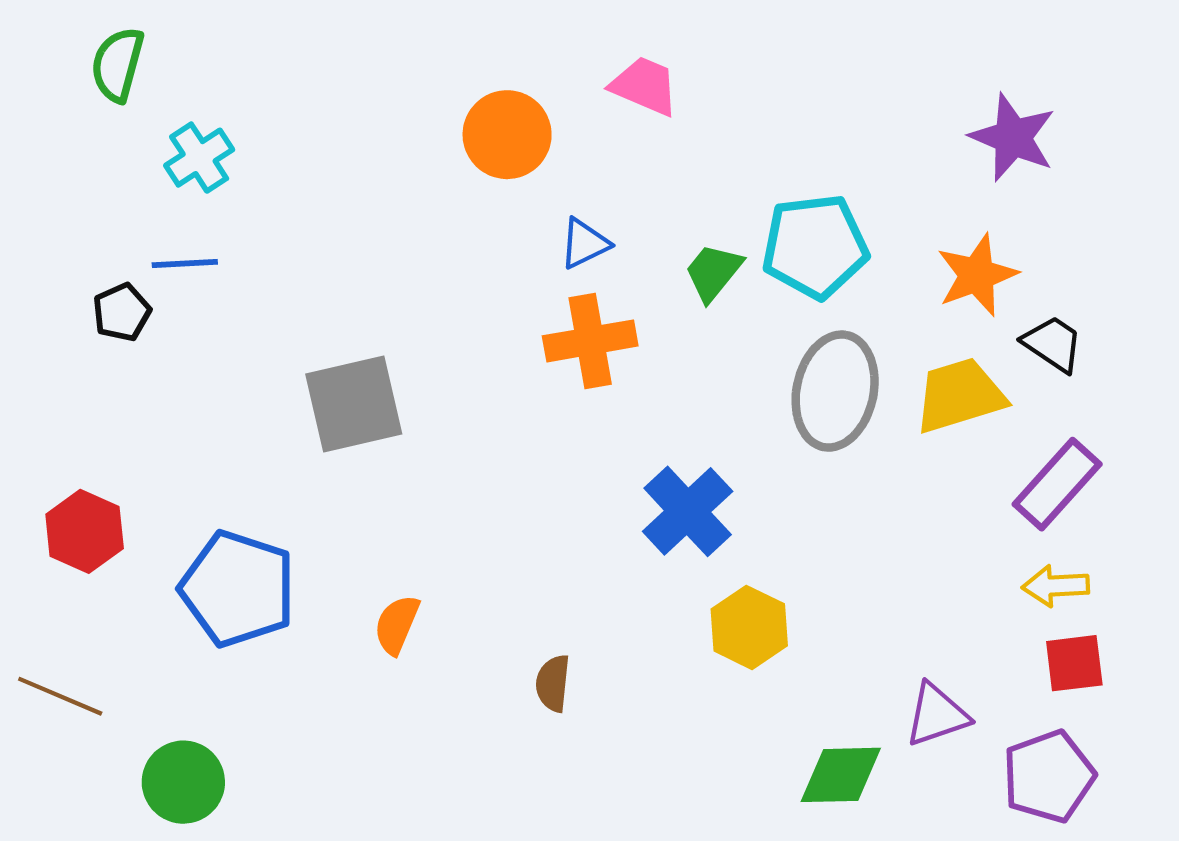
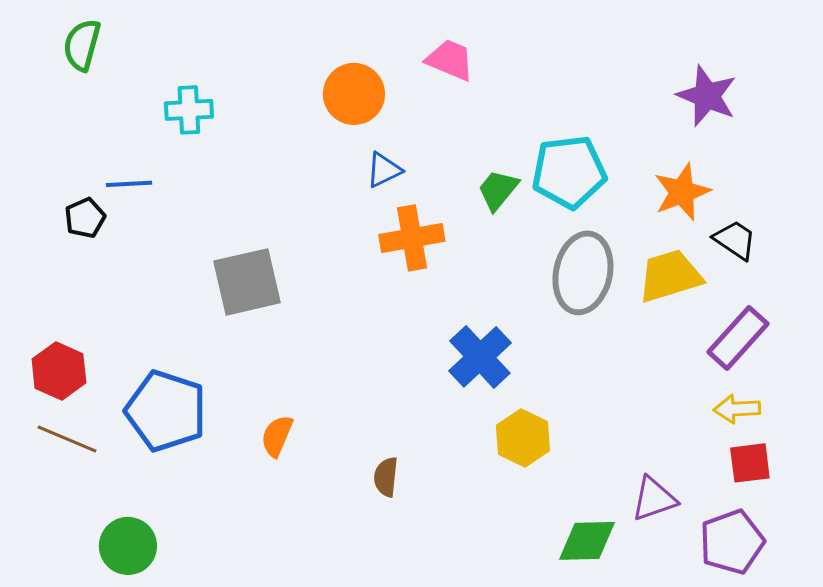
cyan cross: (199, 158) -> (189, 110), moved, turned 30
blue triangle: (584, 244) -> (384, 170), moved
brown line: (60, 696) -> (67, 439), moved

